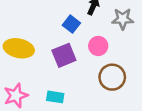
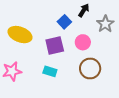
gray star: (123, 19) -> (105, 24), turned 30
cyan rectangle: (55, 97) -> (50, 71), moved

